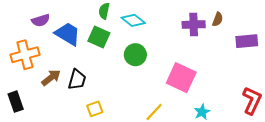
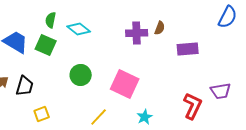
green circle: (135, 55) -> (81, 75), moved

